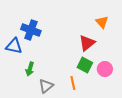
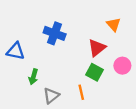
blue cross: (31, 30) -> (55, 33), moved
pink circle: (105, 69) -> (122, 66), moved

